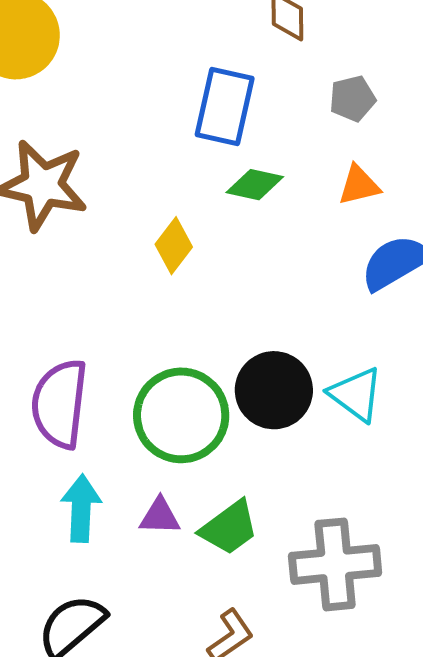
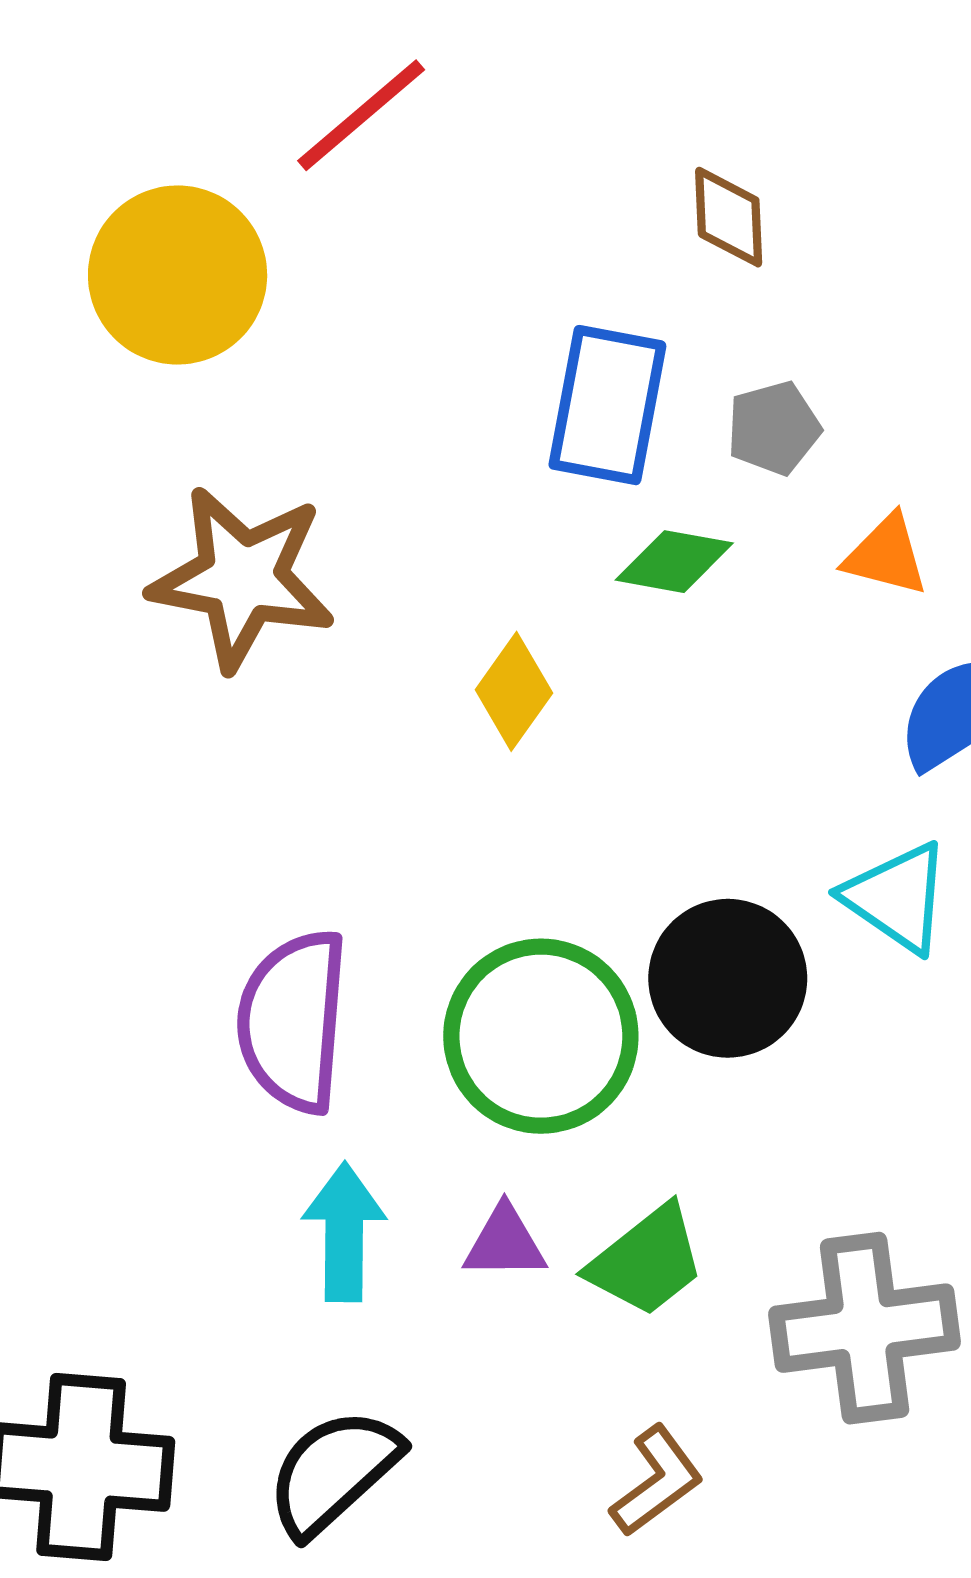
gray pentagon: (352, 99) -> (774, 428), moved
orange triangle: (359, 185) -> (886, 555), turned 30
cyan triangle: (356, 394) -> (897, 898), moved

